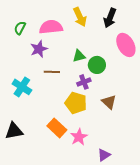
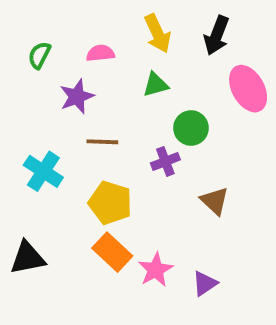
pink semicircle: (51, 27) -> (100, 53), size x0.6
green triangle: (79, 56) -> (156, 85), moved
yellow pentagon: (76, 103) -> (110, 203), moved
purple triangle: (104, 155) -> (205, 284), moved

